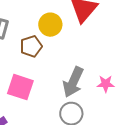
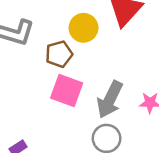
pink square: (20, 87) -> (67, 90), moved

